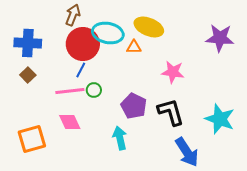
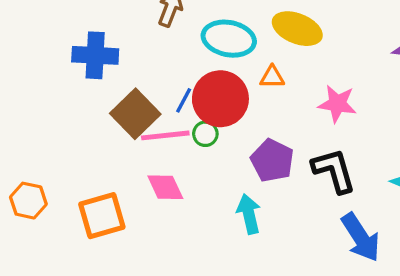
red circle: (83, 44) -> (220, 99), moved
orange triangle: (134, 47) -> (272, 77), moved
brown square: (28, 75) -> (135, 114), moved, size x1.8

